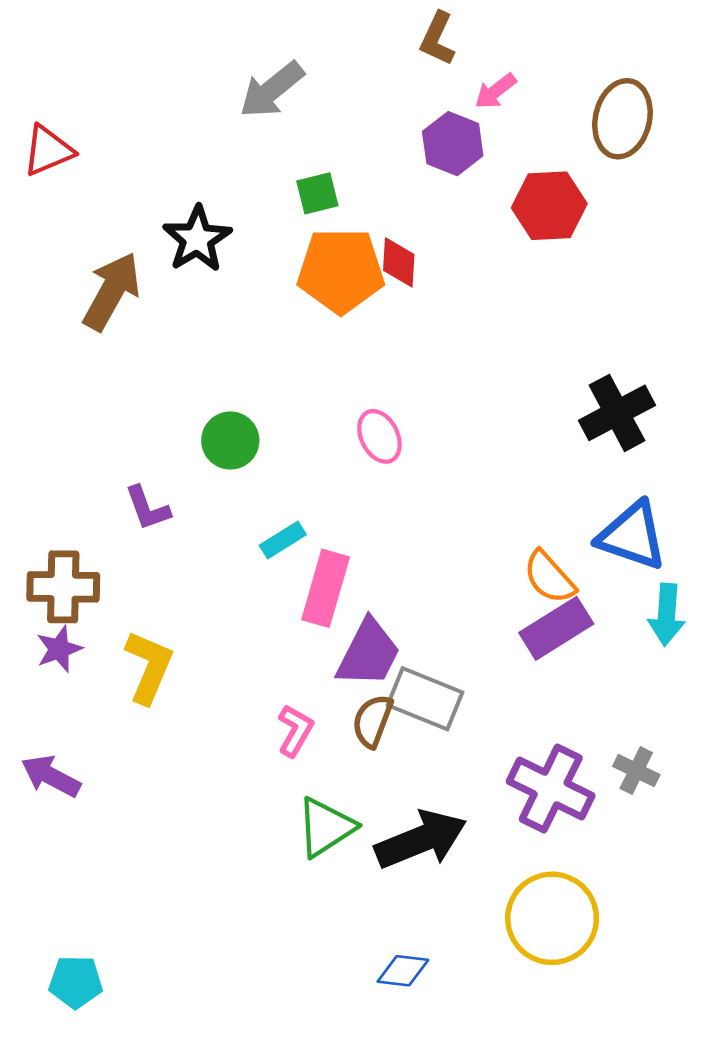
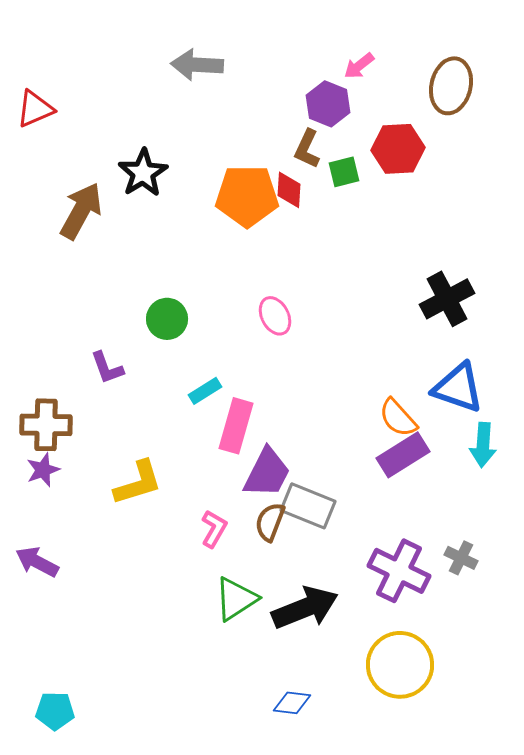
brown L-shape: (437, 39) -> (307, 149), moved
gray arrow: (272, 90) -> (197, 65), turned 42
green square: (317, 193) -> (344, 172), moved
yellow L-shape: (149, 667) -> (138, 483), moved, turned 50

